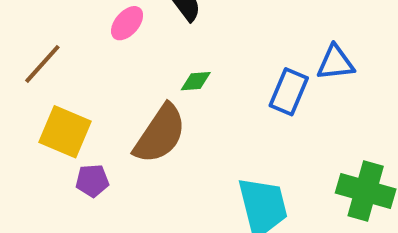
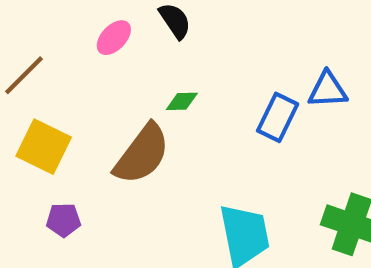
purple pentagon: (92, 181) -> (63, 220), moved

